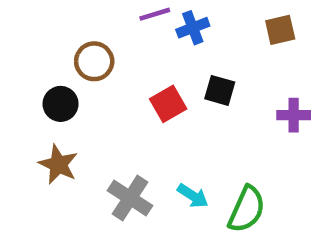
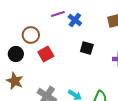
blue cross: (193, 28) -> (75, 20), turned -32
red square: (168, 104) -> (46, 54), moved

